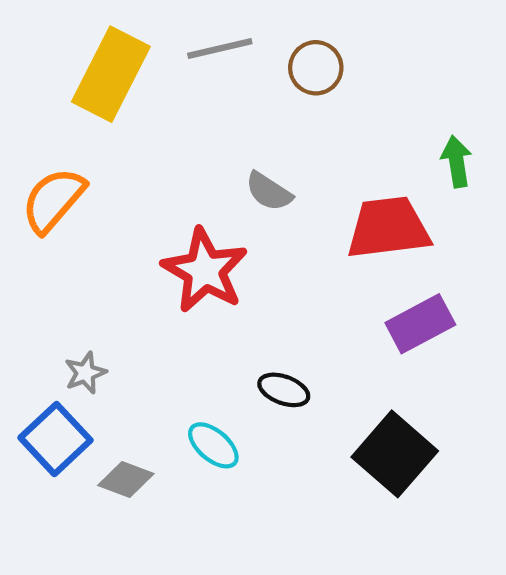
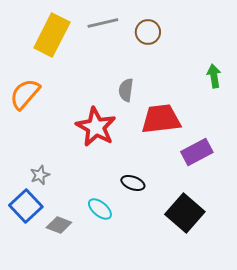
gray semicircle: (269, 191) -> (126, 90), turned 65
red trapezoid: (388, 228) -> (161, 119), moved

